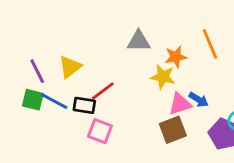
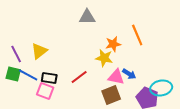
gray triangle: (139, 41) -> (87, 17), moved
red line: (103, 91) -> (79, 77), moved
pink triangle: (180, 104) -> (116, 77), turned 30
pink square: (100, 131) -> (45, 91), moved

